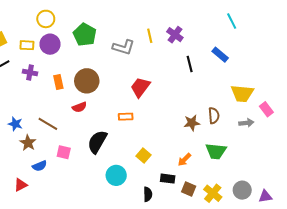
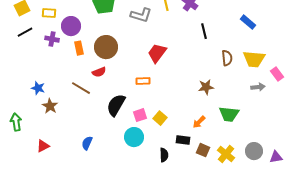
purple circle: (50, 44) -> (71, 26), moved
blue rectangle: (220, 55) -> (248, 22), moved
brown semicircle: (214, 116) -> (227, 58), moved
brown line: (48, 124) -> (81, 88), moved
pink square: (64, 152) -> (140, 115), moved, turned -32
blue semicircle: (40, 166) -> (87, 143), moved, turned 136

